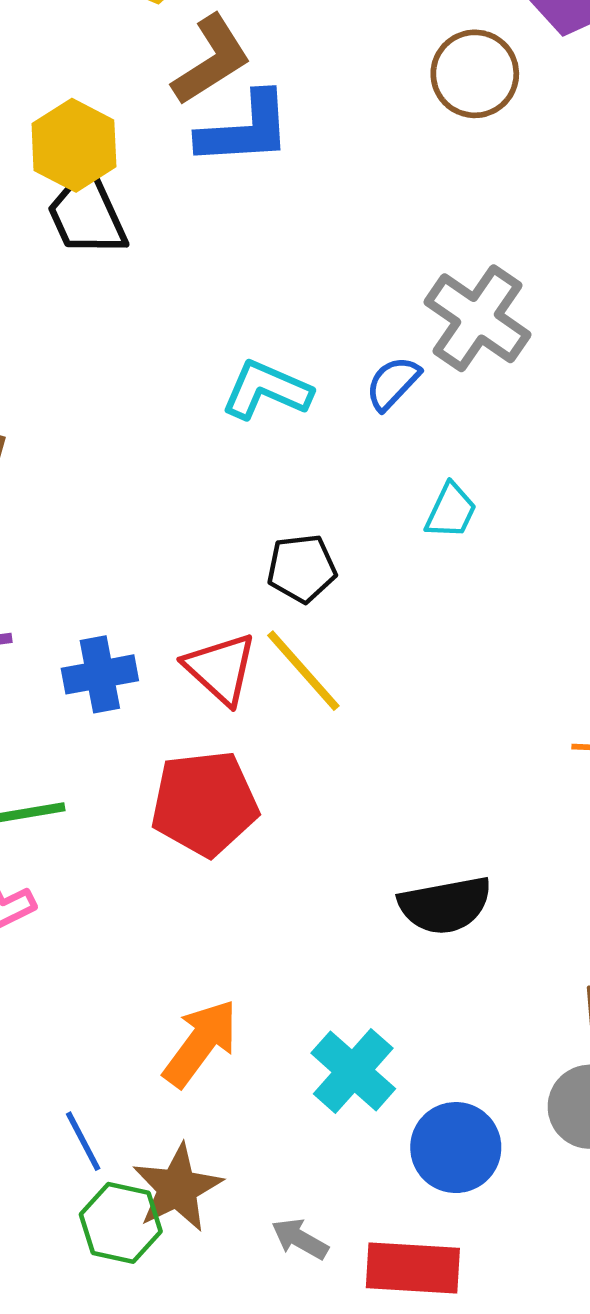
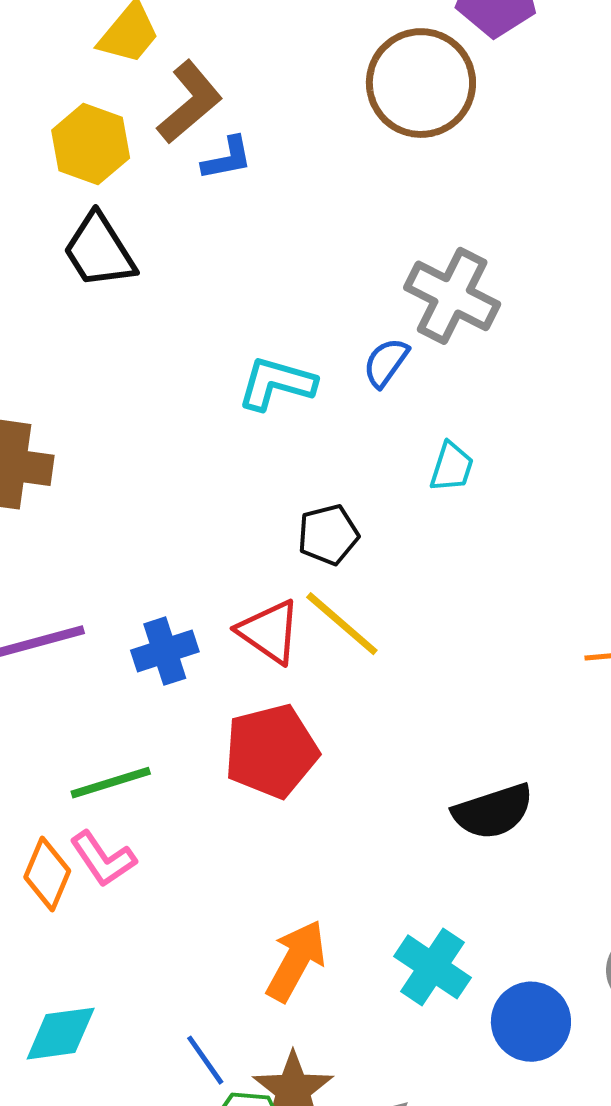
brown circle: (475, 74) -> (421, 83), size x1.4
blue L-shape: (245, 129) -> (227, 158), size x0.6
yellow hexagon: (74, 145) -> (91, 144), moved

